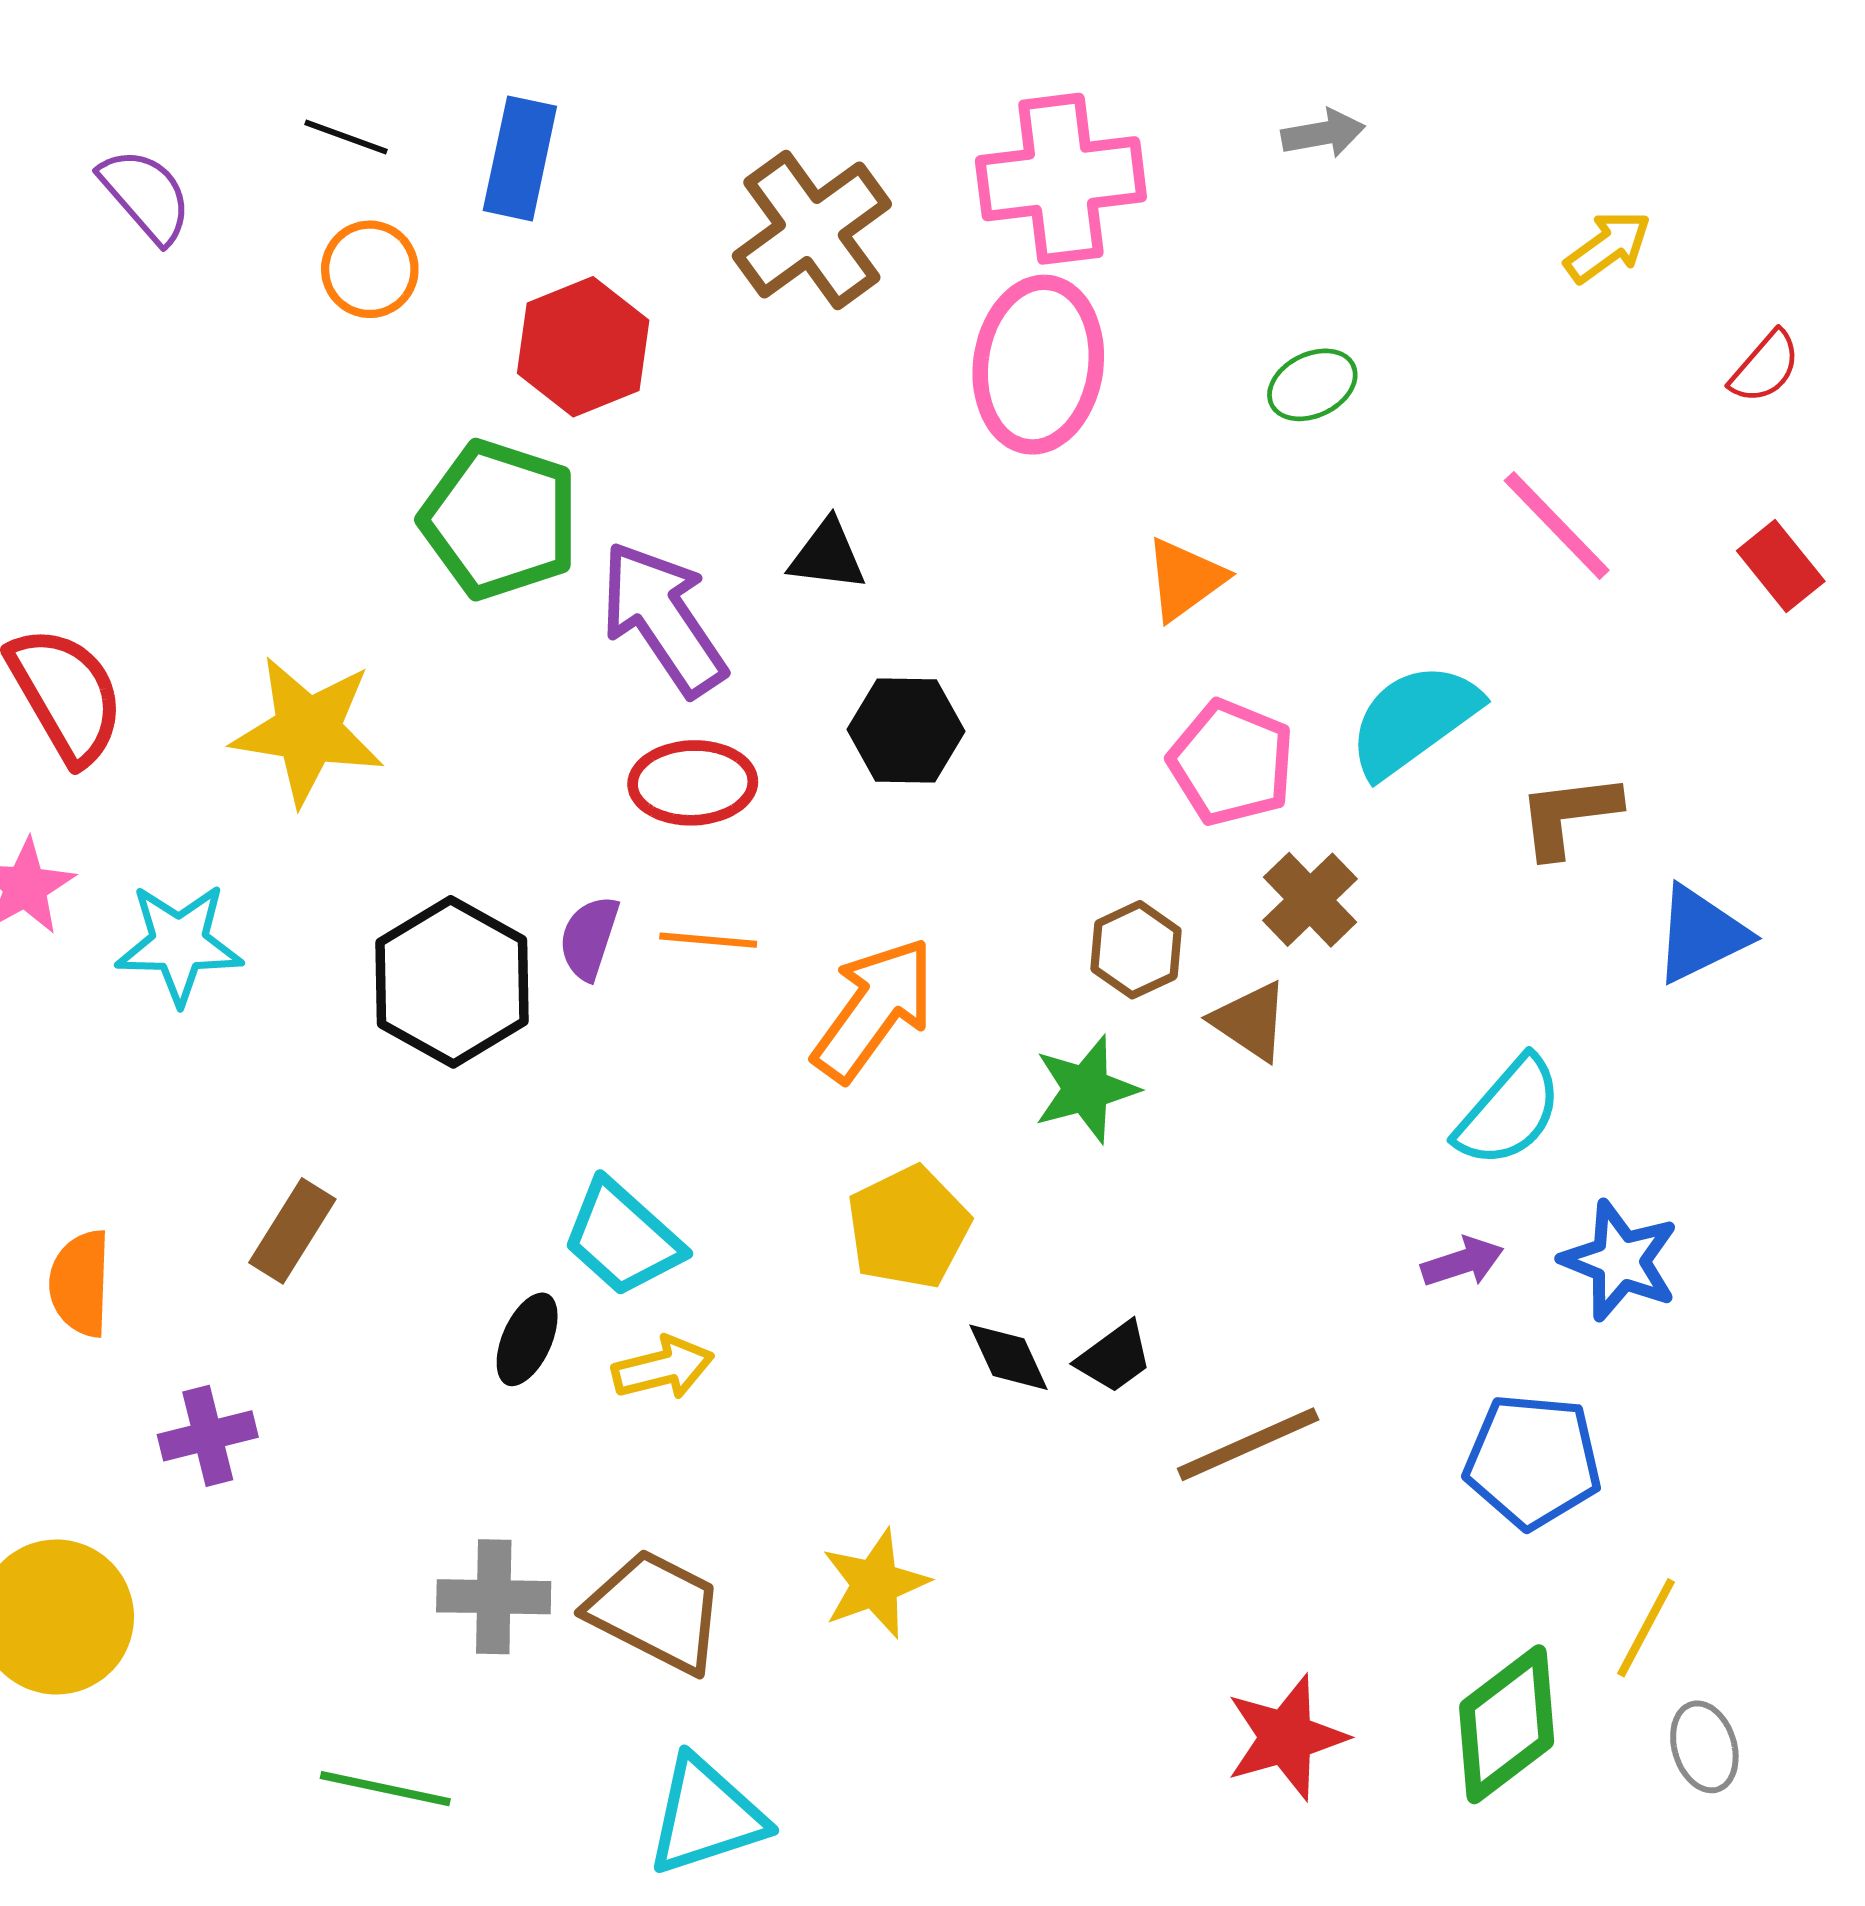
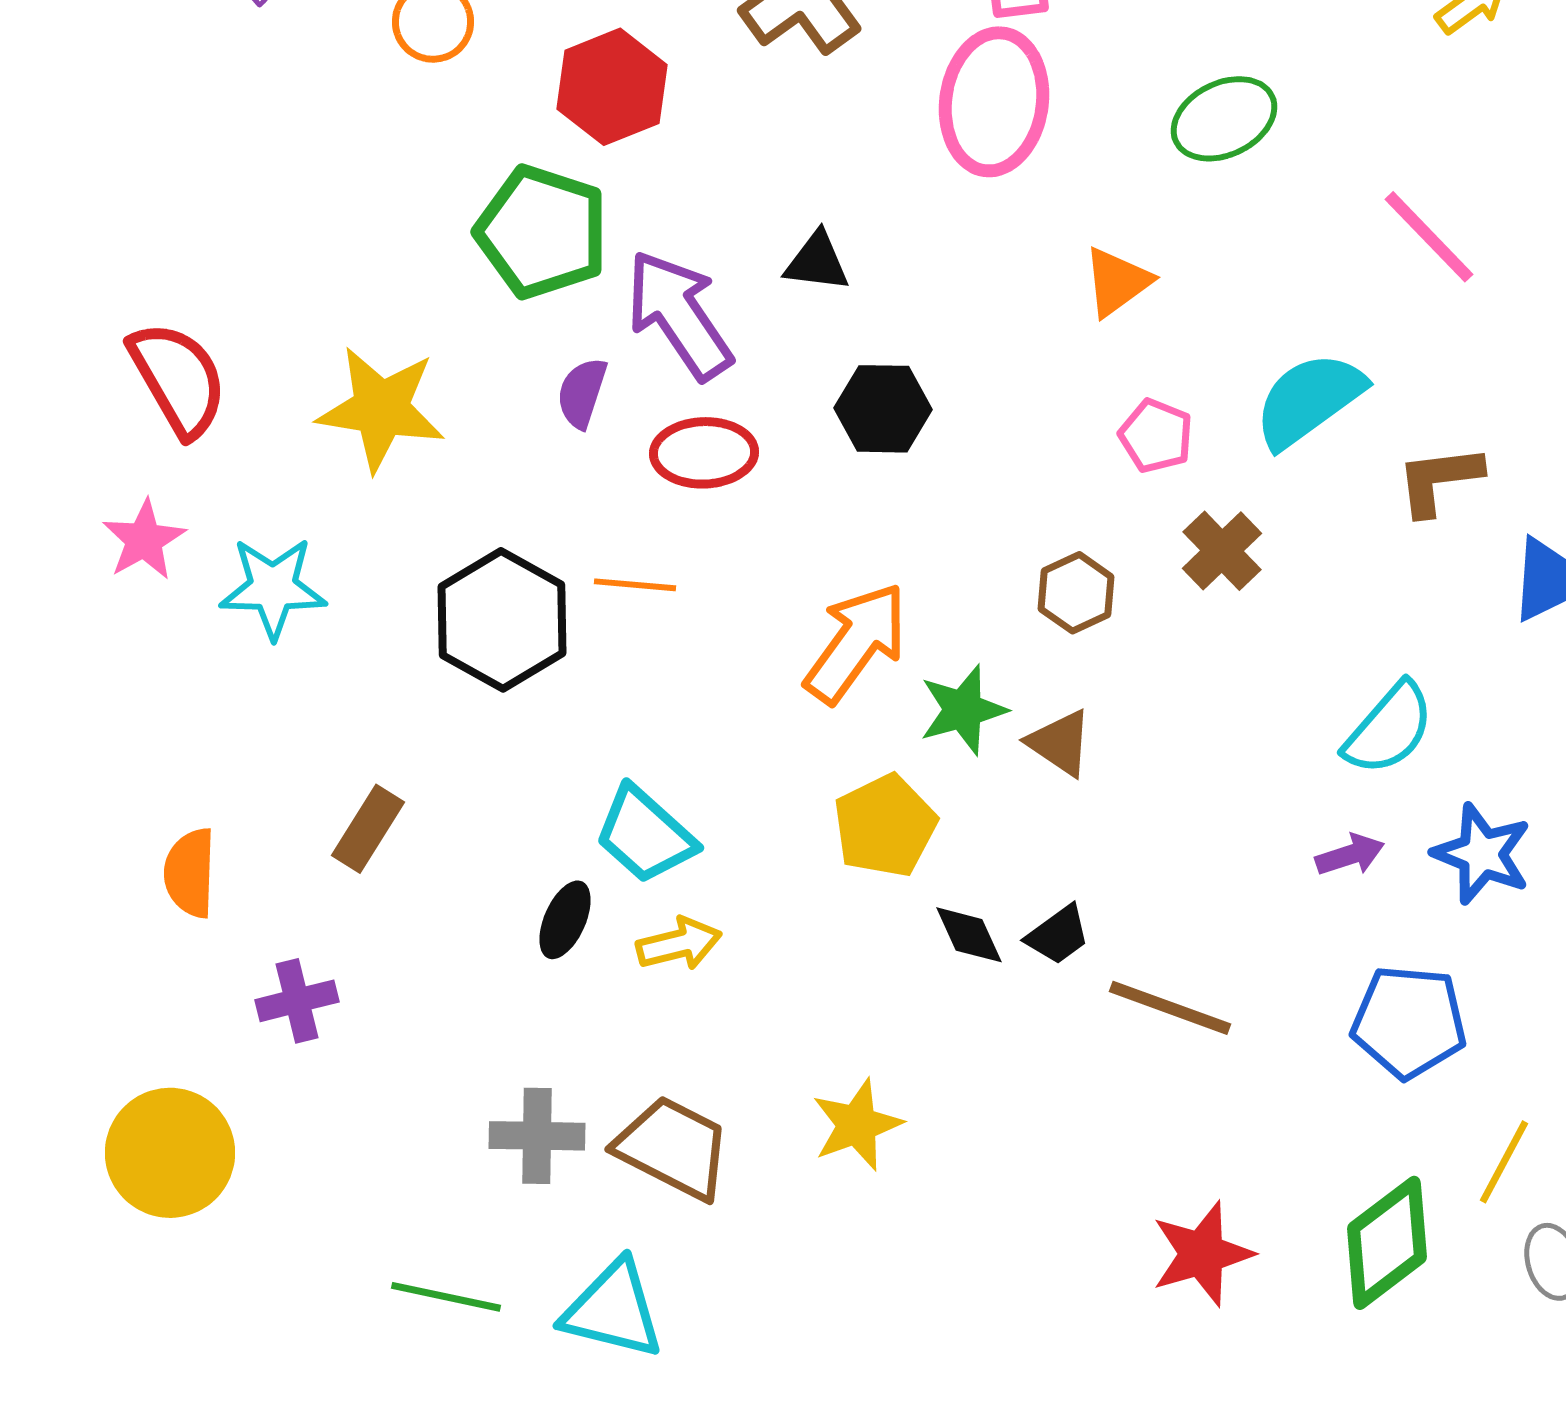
green ellipse: (1312, 385) -> (1224, 119), size x1.4
pink pentagon: (1231, 763) -> (1156, 436), size x0.7
purple semicircle: (589, 938) -> (582, 393), moved
orange line: (708, 940) -> (635, 585), moved
brown triangle: (1250, 1021) -> (1060, 743), moved
green star: (1086, 1089) -> (963, 710), moved
brown line: (1248, 1444) -> (1170, 1008), turned 44
cyan triangle: (706, 1816) -> (613, 1310), moved, turned 32

